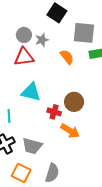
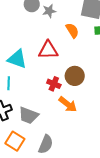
red triangle: (24, 57) -> (48, 50), moved
cyan triangle: (31, 92) -> (17, 59), moved

